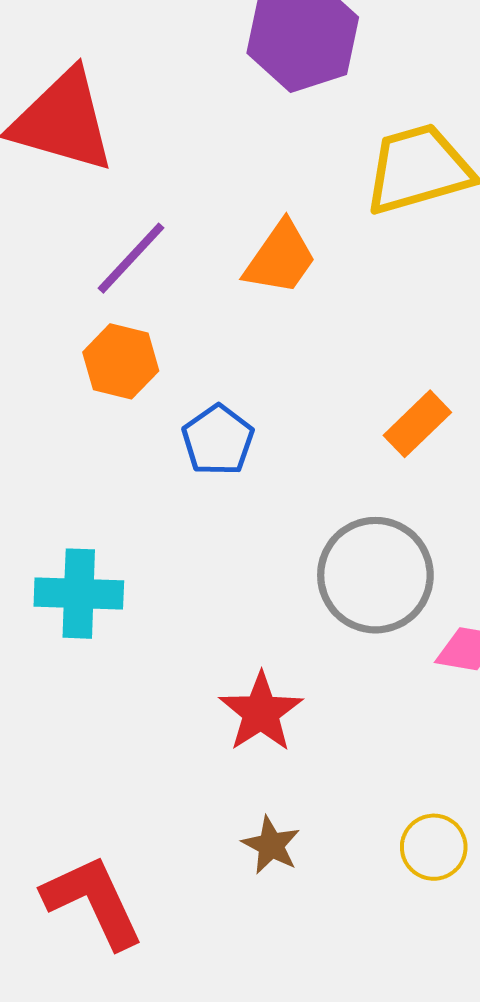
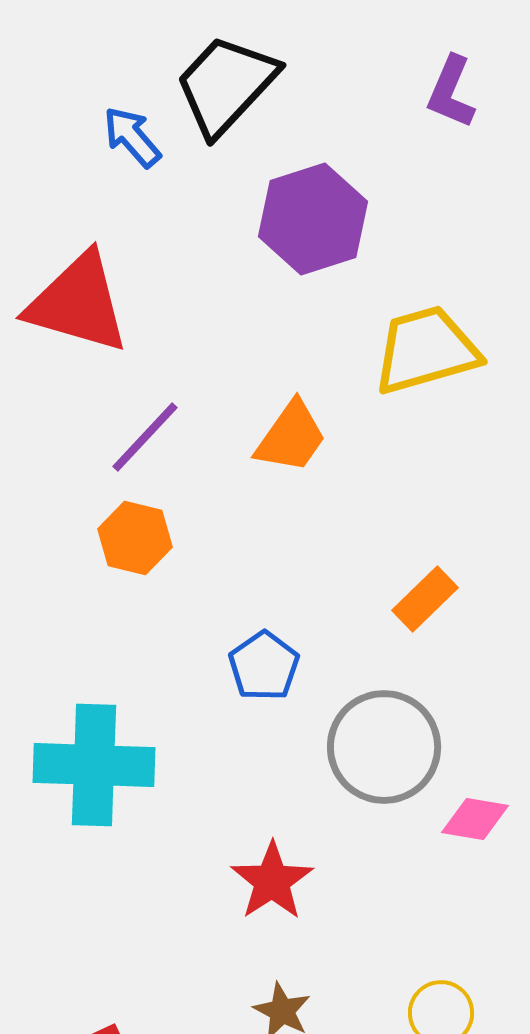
blue pentagon: (218, 440) -> (264, 666), moved
cyan cross: (79, 594) -> (94, 765), size x1.4

